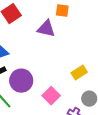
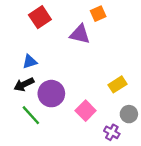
orange square: (62, 11) -> (98, 14), turned -32

